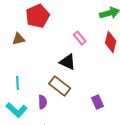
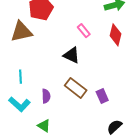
brown triangle: (19, 39) -> (21, 32), size x1.6
brown rectangle: (60, 86) -> (76, 88), moved

